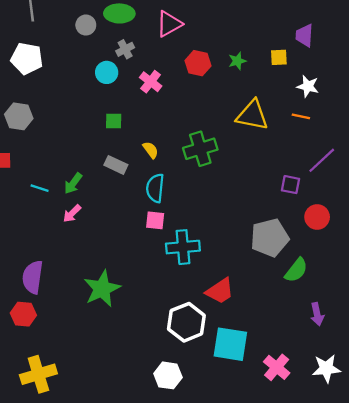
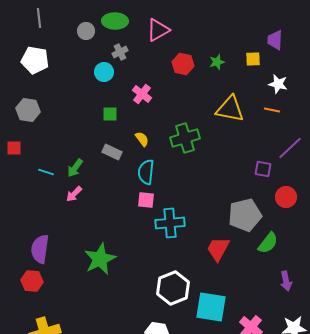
pink cross: (151, 82) -> (142, 94), moved
red trapezoid: (220, 291) -> (218, 249), moved, turned 152

